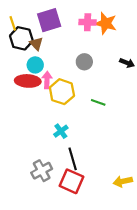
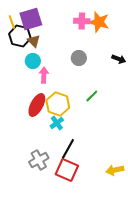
purple square: (49, 20) -> (31, 19), moved
red ellipse: (28, 81) -> (37, 105), moved, turned -65
yellow hexagon: (62, 92) -> (58, 104), moved
green line: (98, 102) -> (92, 96), turned -64
black line: (73, 159) -> (68, 149), turned 45

